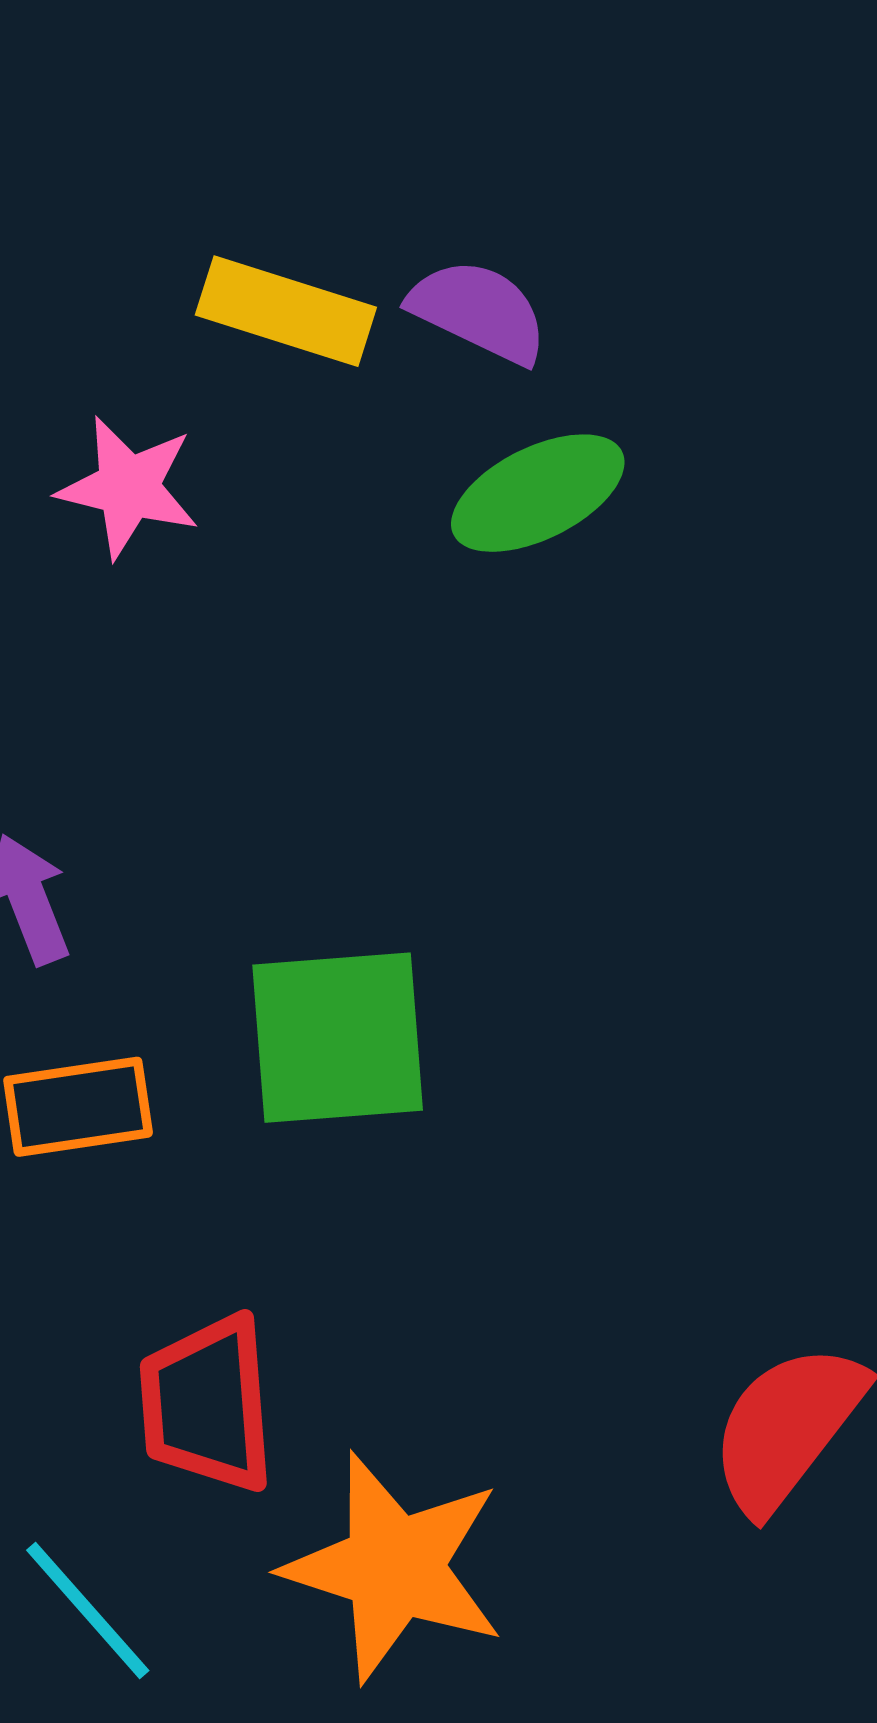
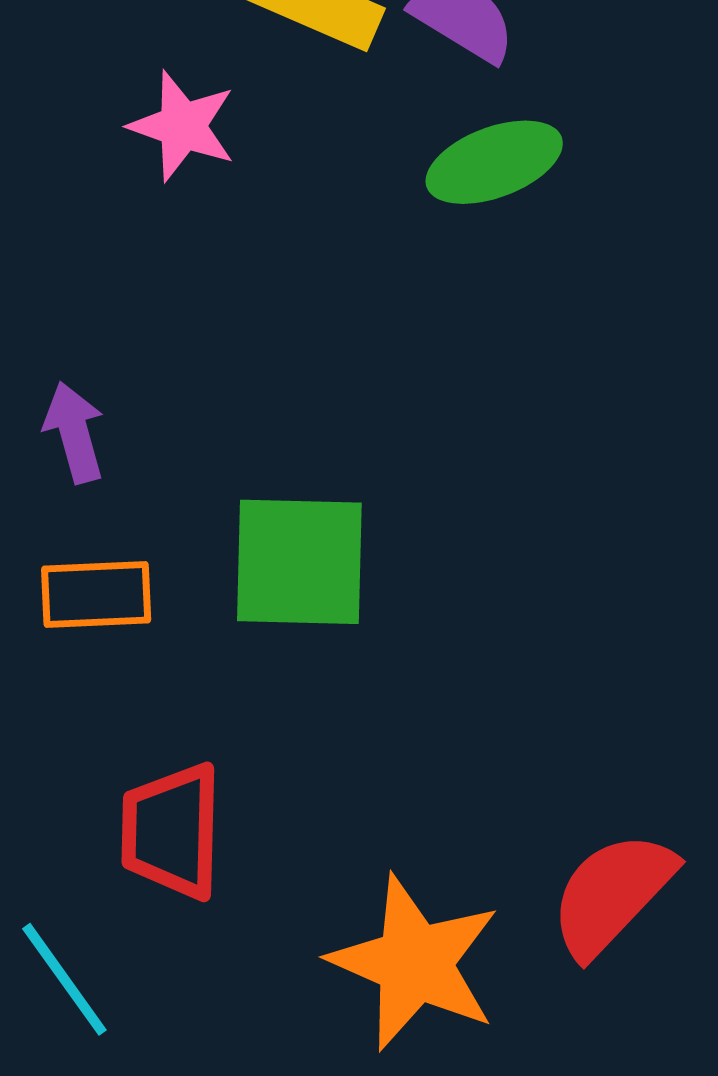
orange star: (394, 1567) -> (415, 963), moved

